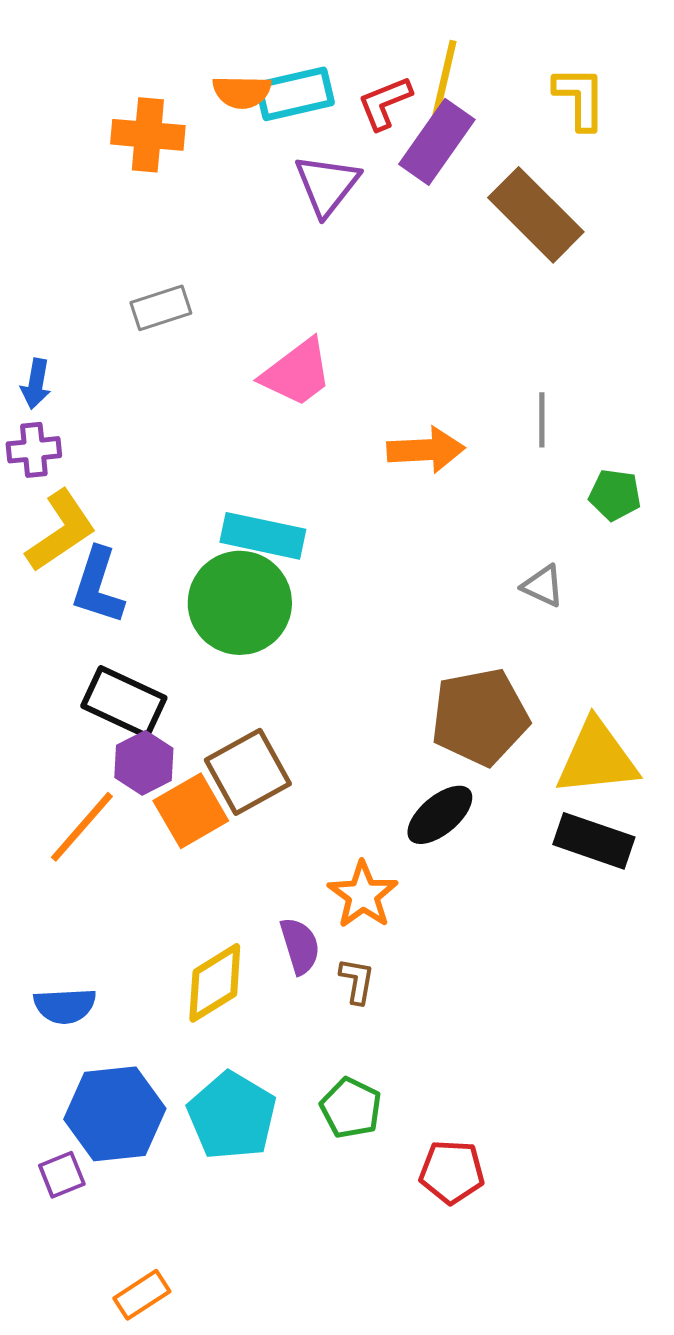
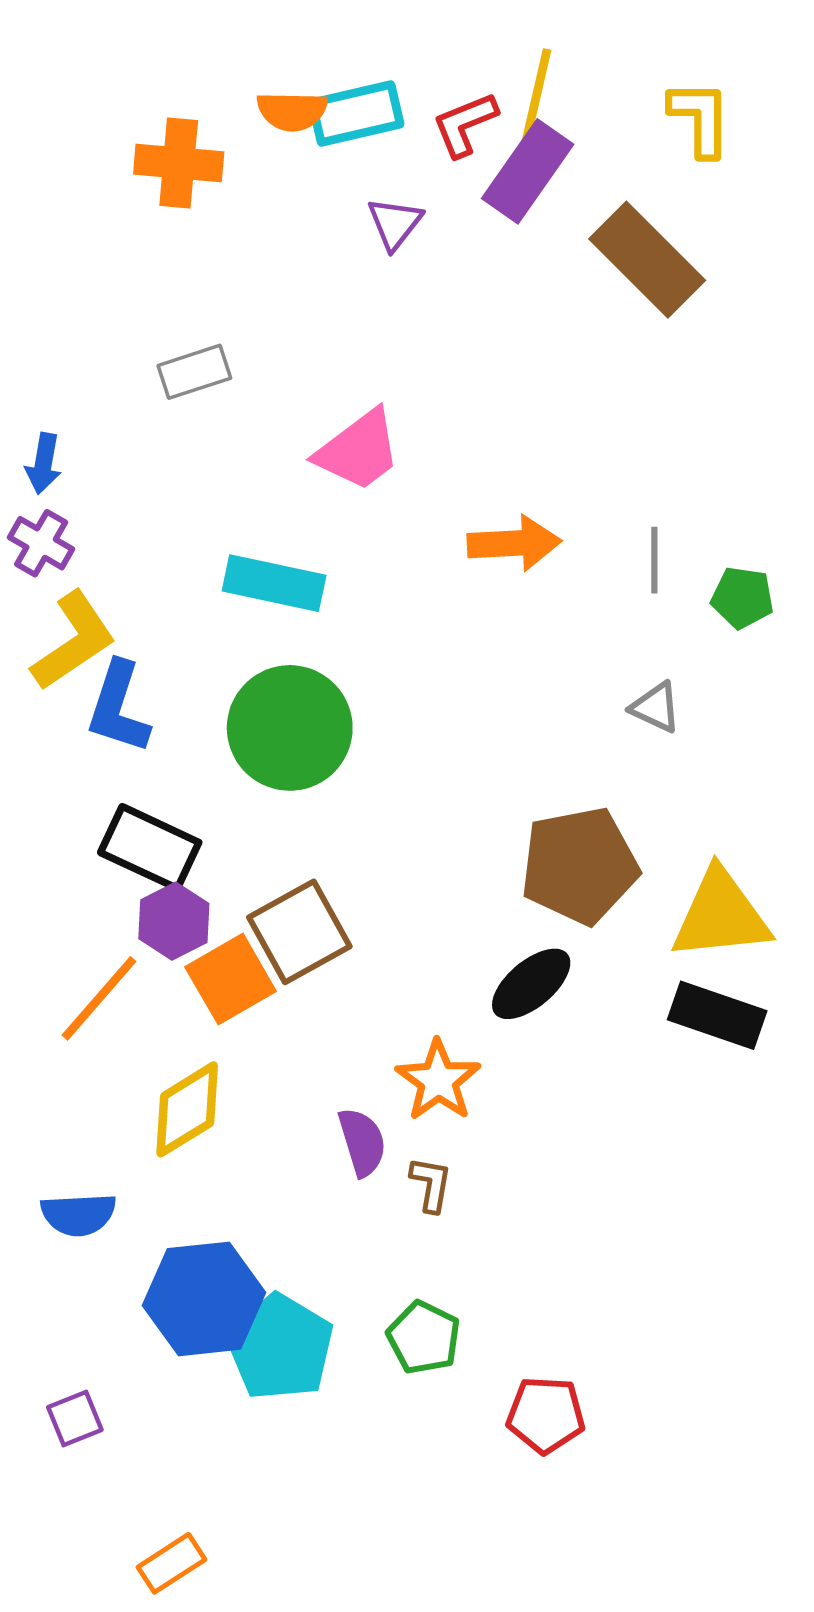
purple triangle: (327, 185) -> (395, 223), size x0.7
gray line: (542, 420) -> (654, 560), moved
purple cross: (34, 450) -> (41, 543), turned 36
cyan rectangle: (263, 536) -> (274, 583), moved
yellow diamond: (215, 983) -> (187, 1109), moved
blue hexagon: (115, 1114) -> (204, 1299), moved

